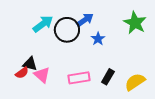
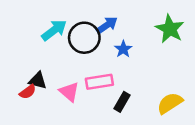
pink triangle: (42, 75) -> (69, 92), moved
black rectangle: (108, 77) -> (122, 102), moved
pink rectangle: (79, 78) -> (99, 82), moved

